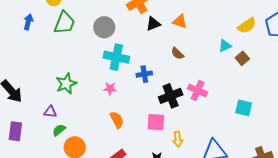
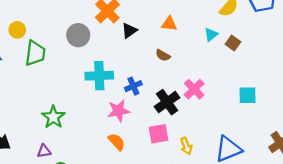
orange triangle: (180, 21) -> (169, 24), moved
gray circle: (104, 27) -> (78, 35), moved
pink star: (110, 89) -> (119, 111), moved, size x1.5
pink cross: (198, 91) -> (194, 89), turned 36

